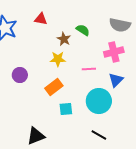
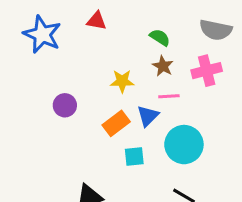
brown star: (64, 39) -> (163, 66), moved
blue triangle: (116, 80) -> (148, 116), moved

